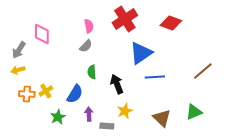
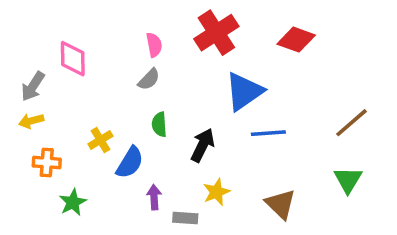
black arrow: (117, 84) -> (203, 145), turned 48
yellow cross: (46, 91) -> (100, 140), moved
green triangle: (194, 112) -> (348, 180), moved, turned -36
green star: (58, 117) -> (73, 202), moved

